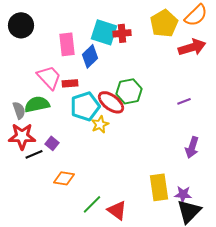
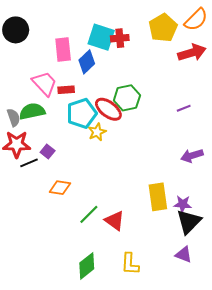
purple arrow: (192, 147) -> (192, 156), turned 55

